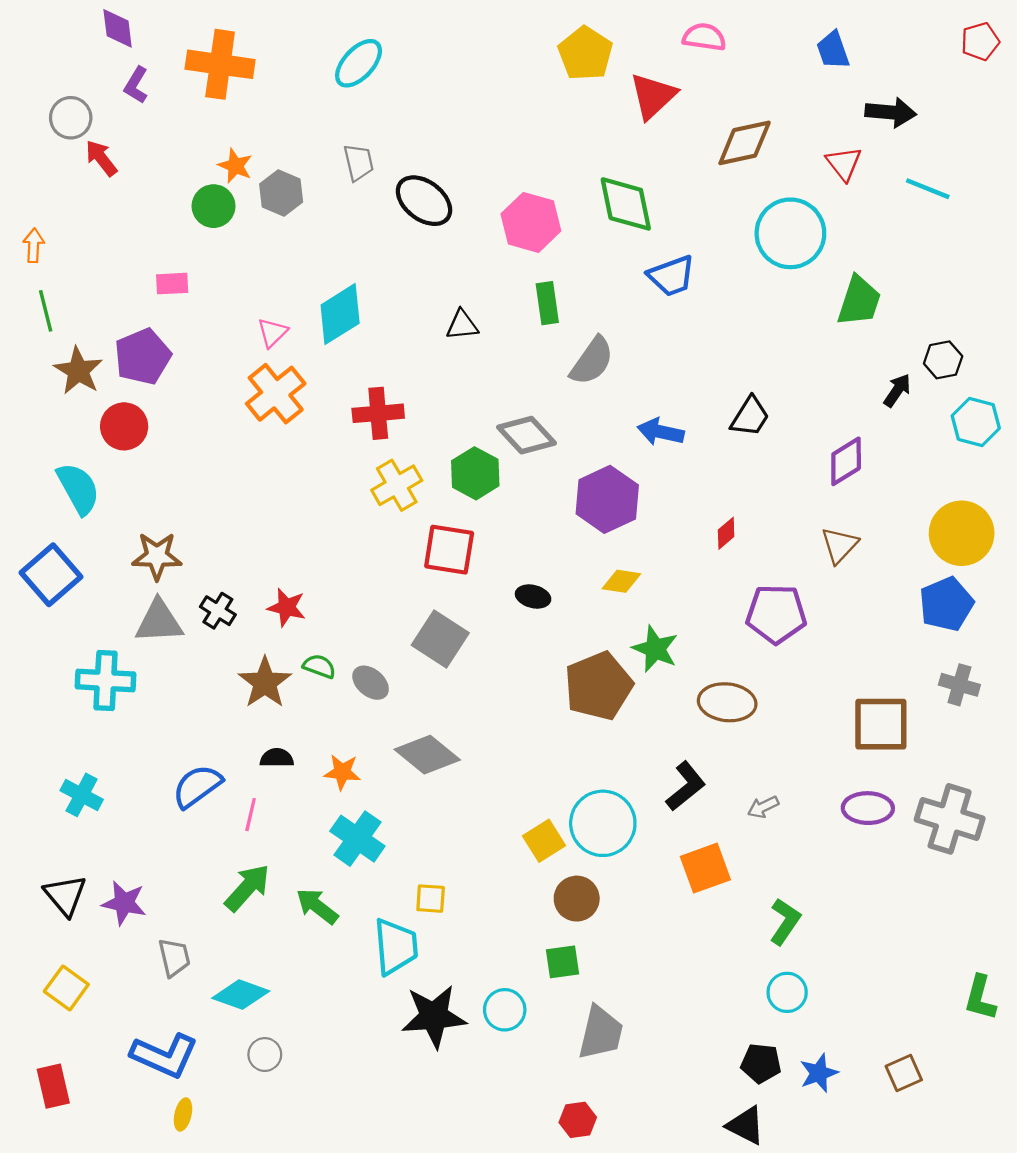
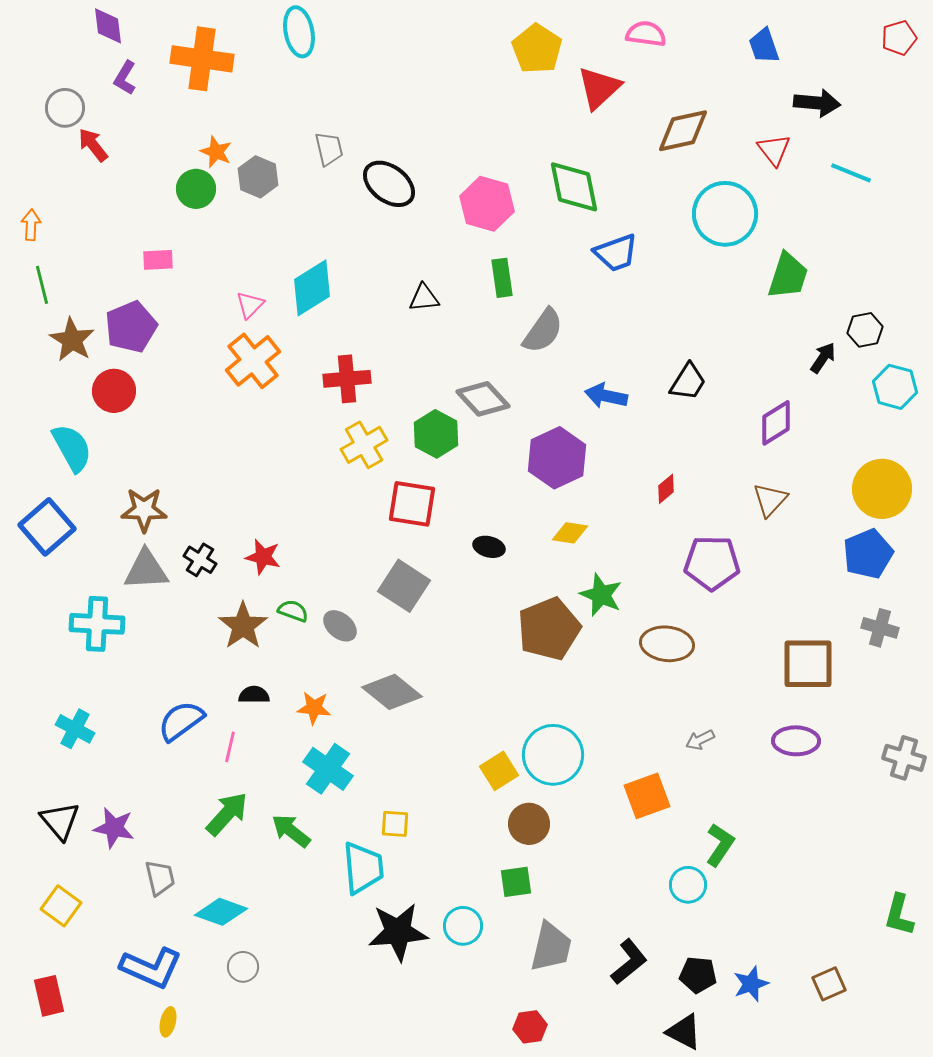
cyan ellipse: (359, 63) -> (299, 32), moved, turned -54
black L-shape: (686, 786) -> (629, 962), moved
gray cross: (950, 819) -> (904, 758), moved, size x0.7
cyan circle: (787, 992) -> (688, 885), moved

